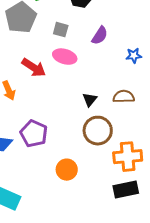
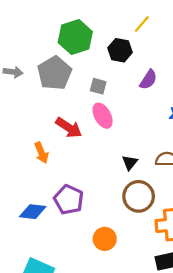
purple semicircle: (100, 36) -> (148, 80), moved
pink ellipse: (65, 57) -> (103, 116), turned 45

